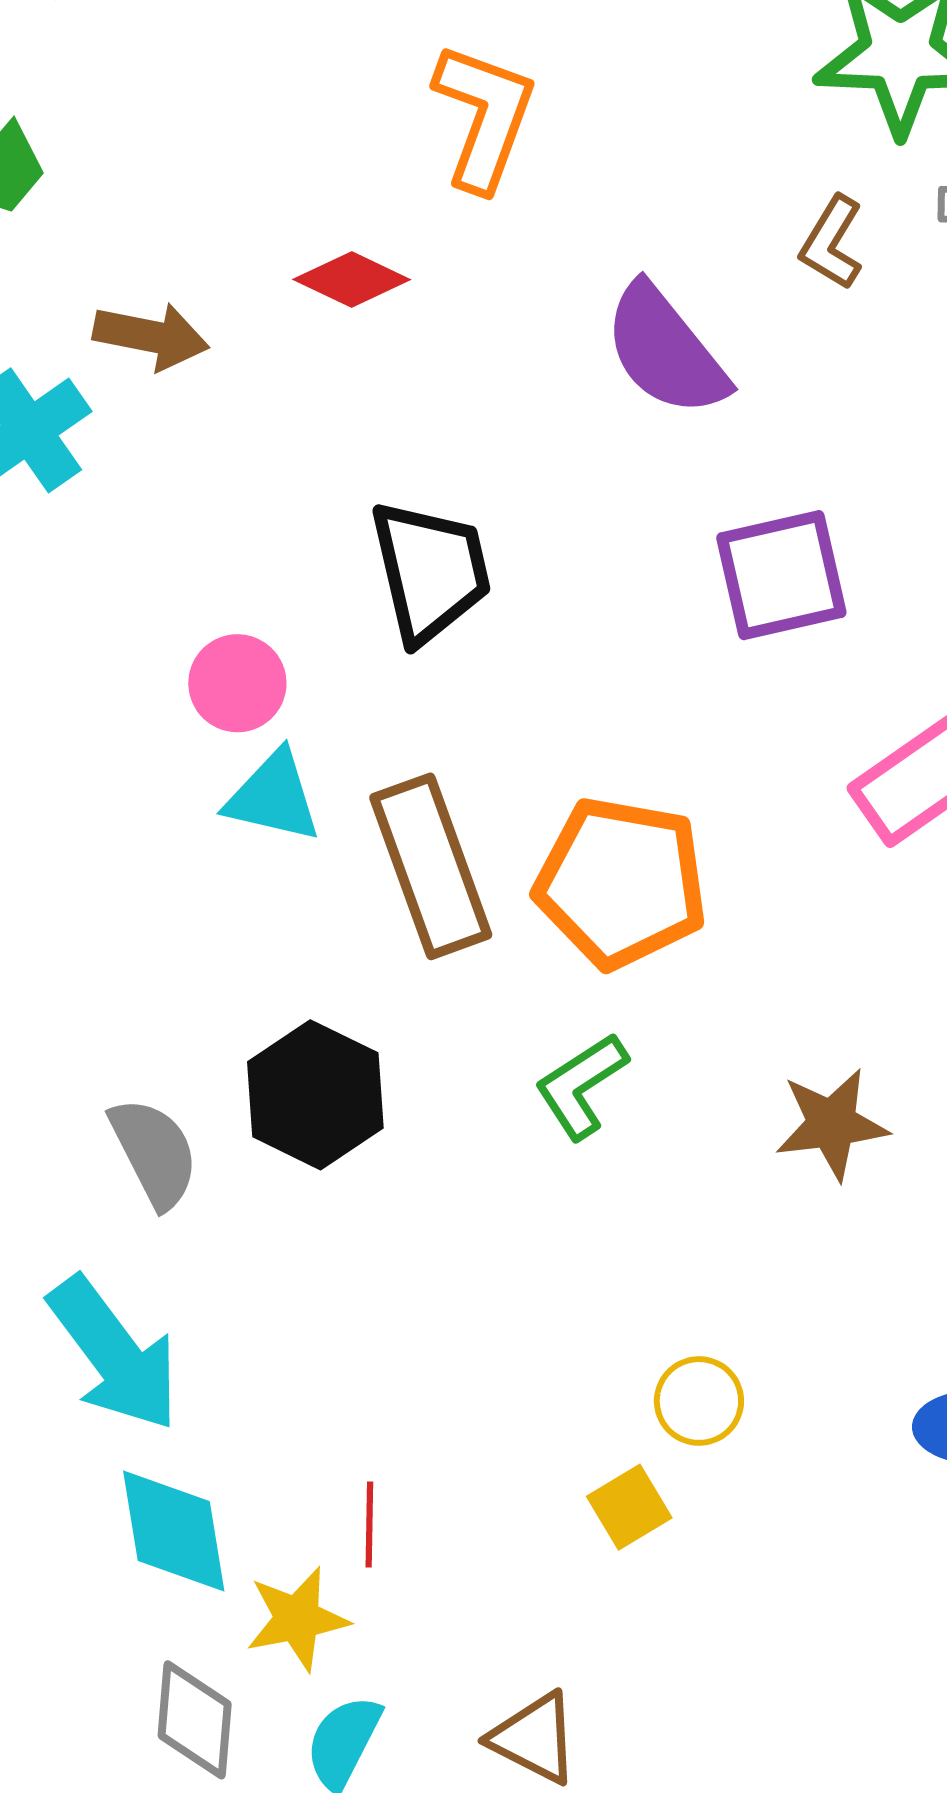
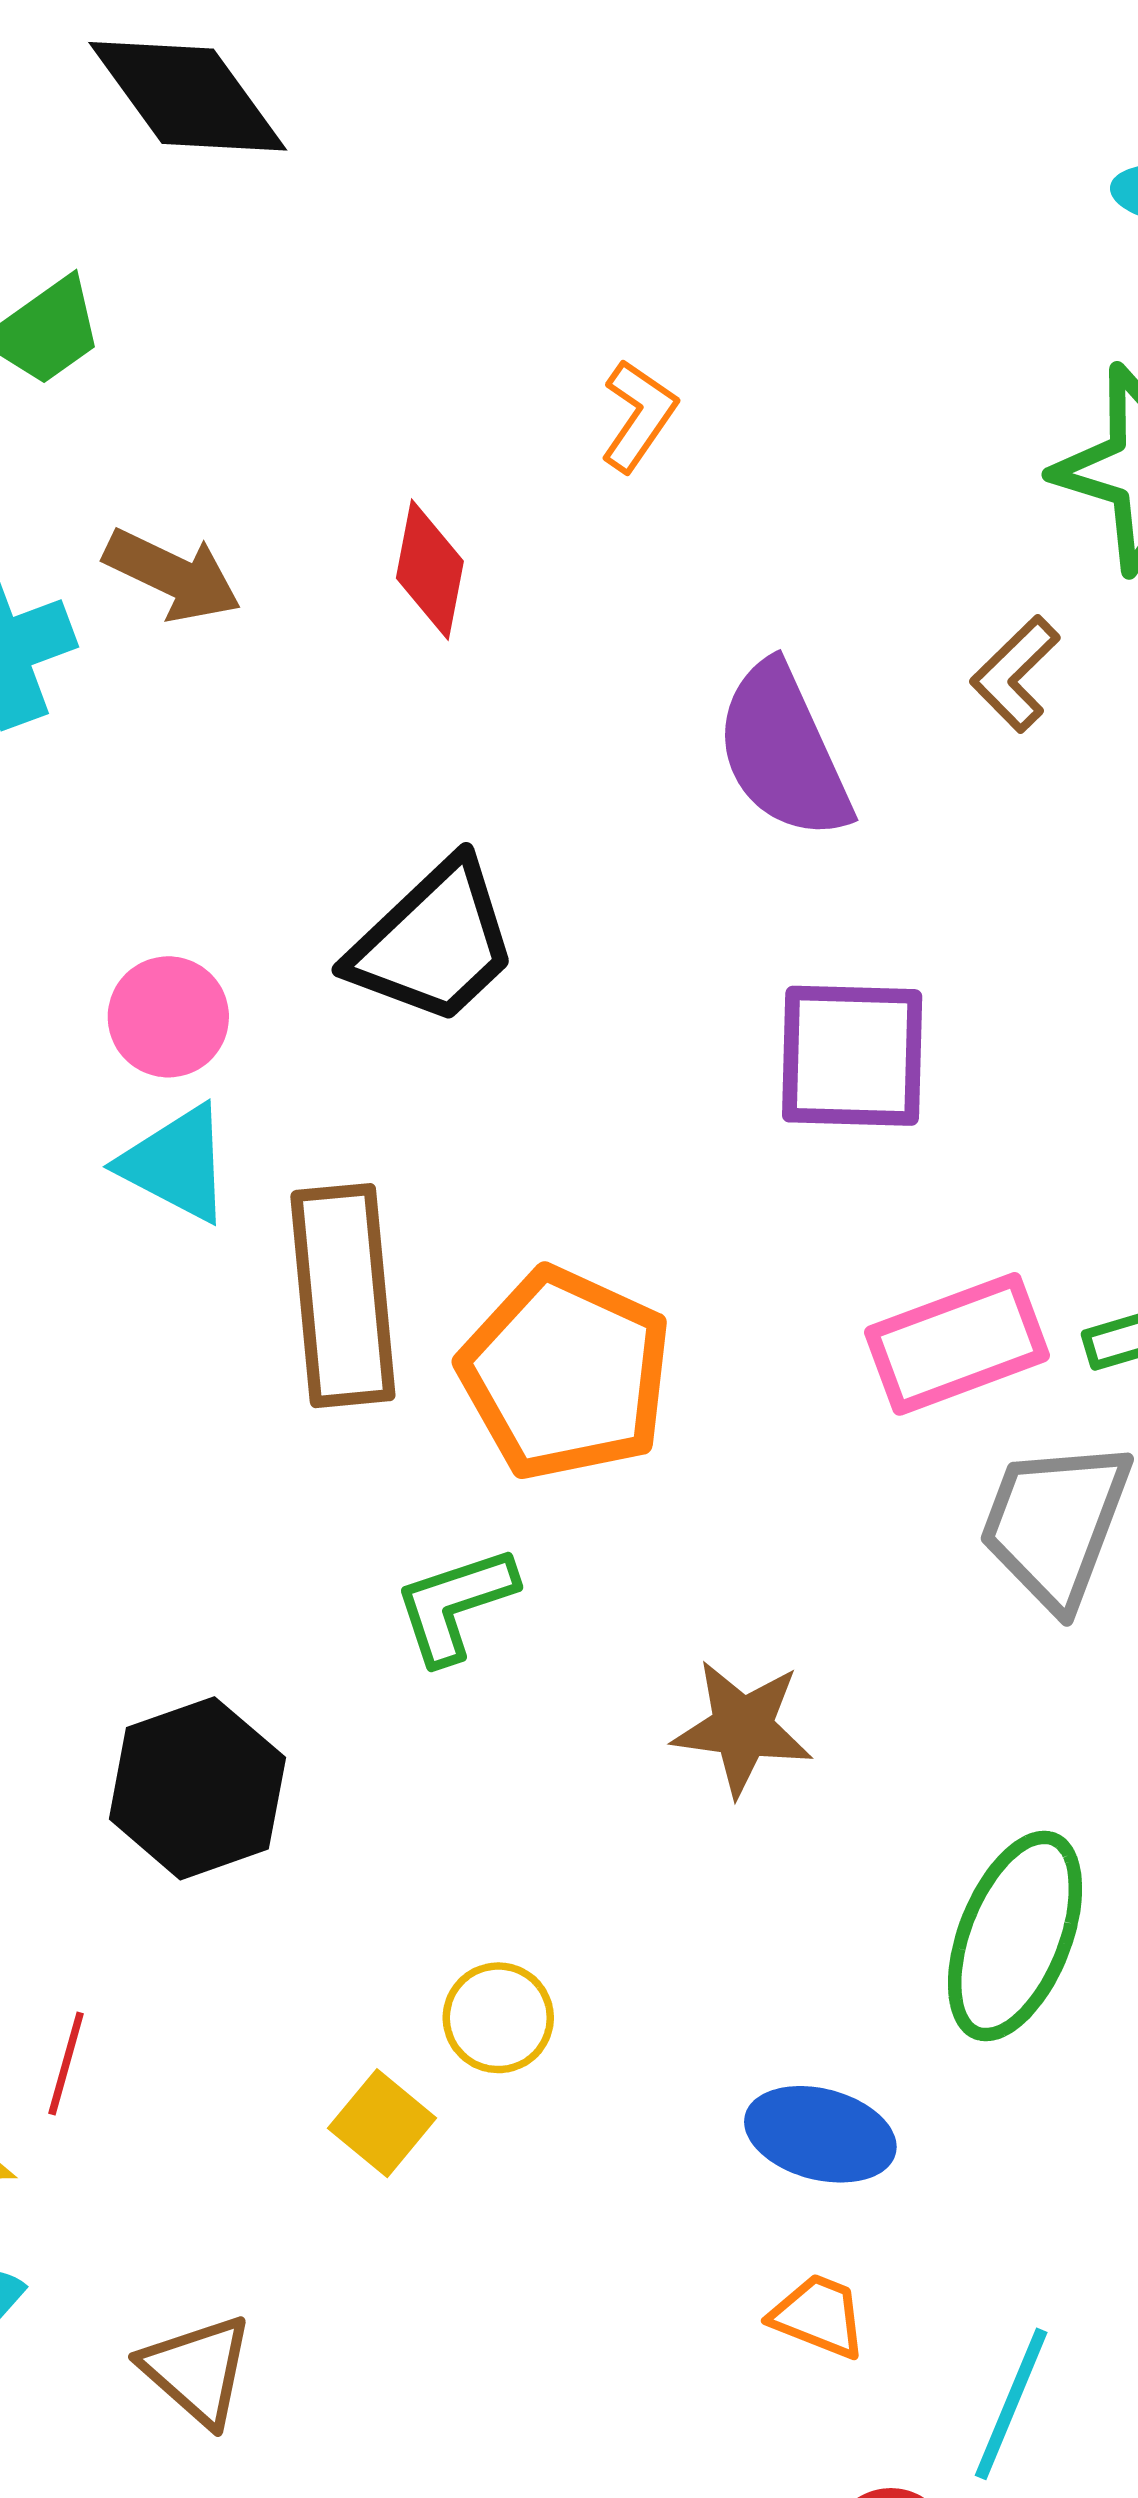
orange L-shape: (484, 116) -> (639, 416), size x0.6
red diamond: (352, 280) -> (430, 570), turned 61
black trapezoid: (430, 571) -> (434, 943), turned 45
black hexagon: (315, 1095) -> (197, 1788), moved
yellow square: (629, 1507) -> (382, 2123), turned -34

